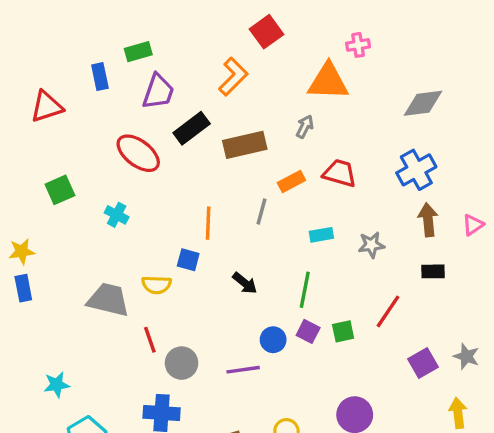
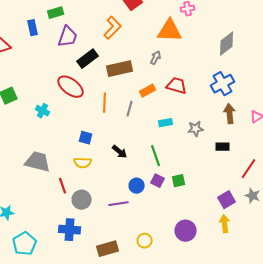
gray diamond: (423, 103) -> (227, 44), turned -30
red ellipse: (138, 153) -> (71, 87), moved
orange line: (208, 223) -> (105, 103), moved
black rectangle: (433, 271) -> (223, 147), moved
yellow semicircle: (157, 285) -> (83, 163), moved
green line: (305, 290) -> (156, 156), turned -30
red line: (388, 311) -> (249, 169), moved
yellow arrow: (458, 413) -> (225, 224), moved

